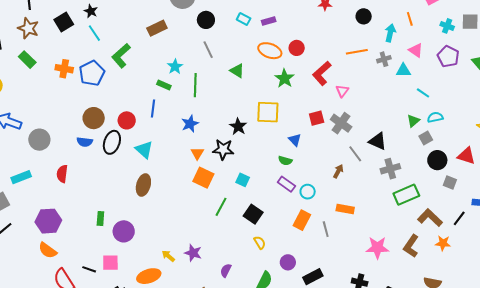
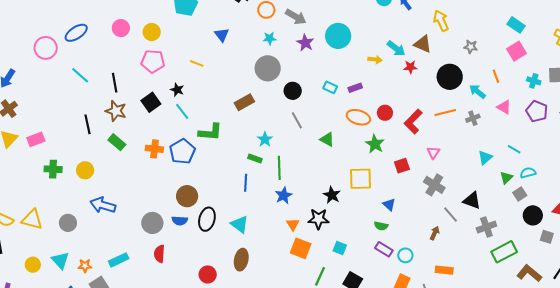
black circle: (364, 16) -> (450, 77), size x1.6
cyan arrow: (390, 33) -> (477, 92), turned -60
green L-shape: (121, 56) -> (210, 132), turned -130
cyan triangle: (403, 70) -> (485, 158), moved, turned -35
red L-shape: (322, 73) -> (413, 121), moved
green line: (195, 85) -> (279, 168), moved
red square: (317, 118) -> (402, 166), moved
red circle: (127, 120) -> (208, 274), moved
gray circle: (39, 140) -> (152, 223), moved

